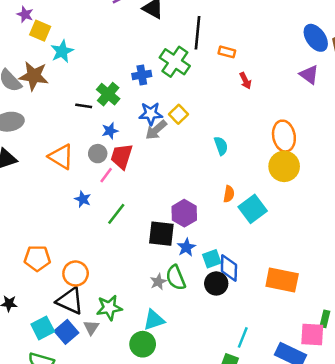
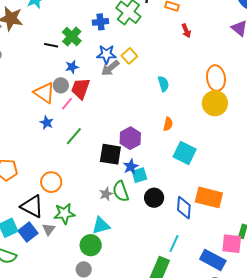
orange triangle: (61, 157) -> (44, 93), moved
cyan square: (253, 209) -> (185, 153), moved, turned -30
cyan square: (212, 259) -> (139, 175), moved
blue diamond: (229, 268) -> (184, 208), moved
orange circle: (76, 274) -> (51, 182), moved

